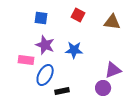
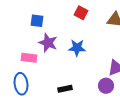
blue square: (41, 18) -> (37, 21), moved
blue ellipse: (45, 75) -> (21, 84), moved, turned -35

